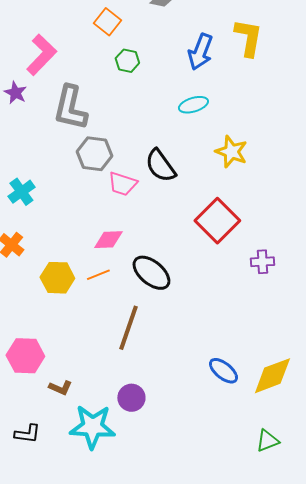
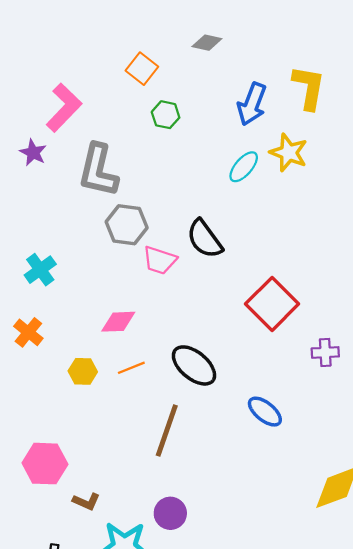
cyan ellipse: (193, 105) -> (244, 167), turned -32
yellow star: (231, 152) -> (289, 153), moved
pink diamond: (108, 240) -> (118, 322), moved
yellow hexagon: (57, 278) -> (83, 371), size x0.7
blue ellipse: (223, 371) -> (265, 412), moved

